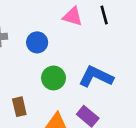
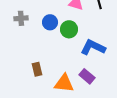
green circle: (54, 78) -> (69, 29), moved

